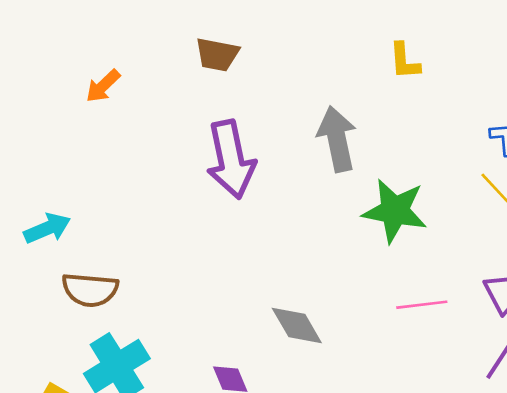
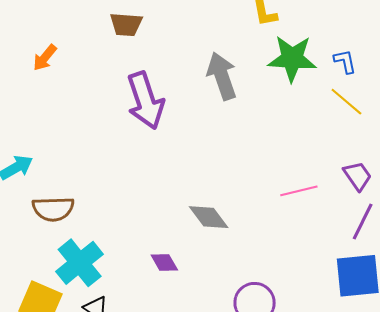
green star: (395, 211) -> (292, 59), moved

